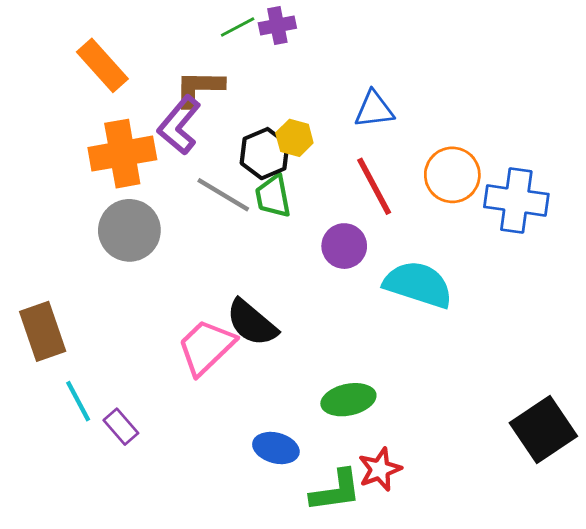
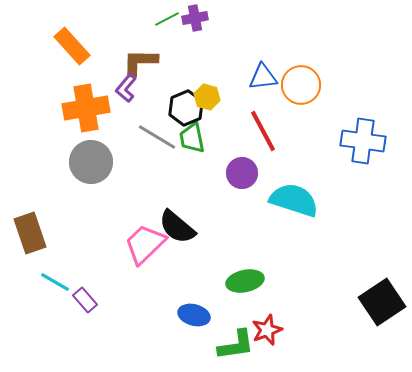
purple L-shape: (179, 125) -> (126, 88), size x0.7
orange circle: (452, 175) -> (301, 85), moved
cyan line: (78, 401) -> (55, 282), turned -32

